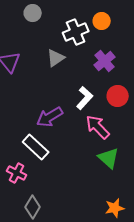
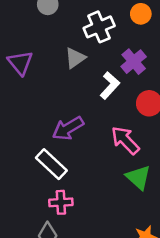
orange circle: (102, 21) -> (141, 14), moved
white L-shape: (85, 98) -> (110, 85), moved
pink cross: (17, 173) -> (61, 202), moved, turned -30

